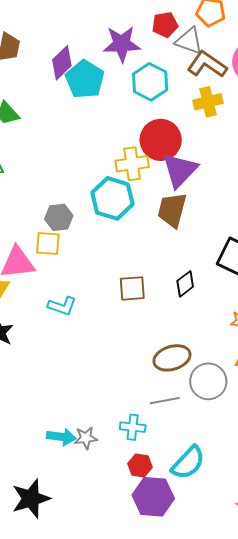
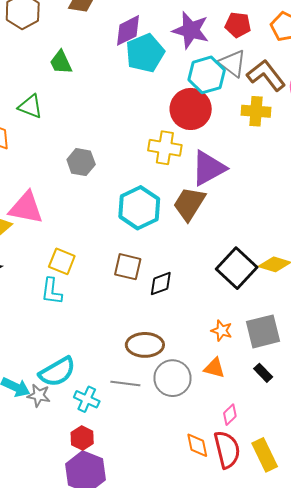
gray triangle: (189, 41) -> (232, 63), moved
red circle: (161, 140) -> (191, 109), moved
cyan hexagon: (112, 198) -> (139, 208), moved
gray hexagon: (59, 217) -> (81, 162), moved
yellow square: (48, 243) -> (62, 261), moved
black diamond: (185, 284) -> (161, 284), moved
cyan L-shape: (62, 306) -> (52, 291), moved, turned 60
cyan semicircle: (188, 463) -> (57, 372), moved

